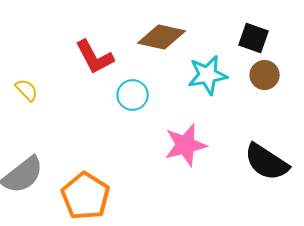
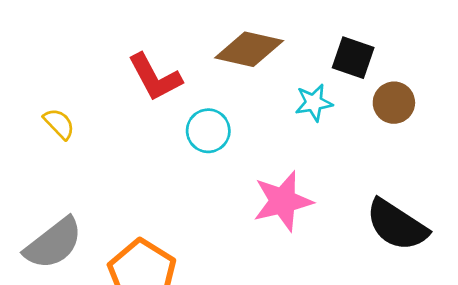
black square: (254, 38) -> (353, 58), moved
cyan star: (208, 75) -> (314, 103), size x0.7

